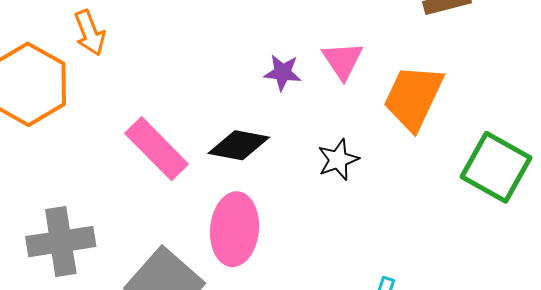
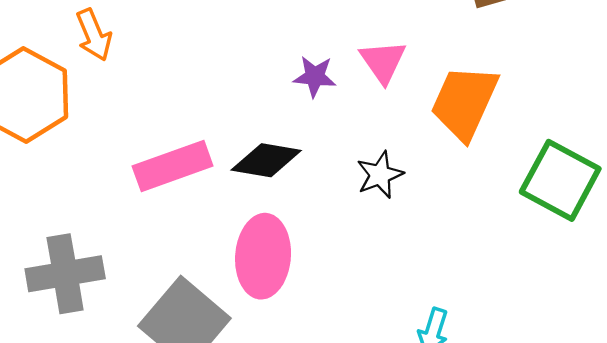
pink rectangle: (157, 149) -> (173, 166), turned -64

